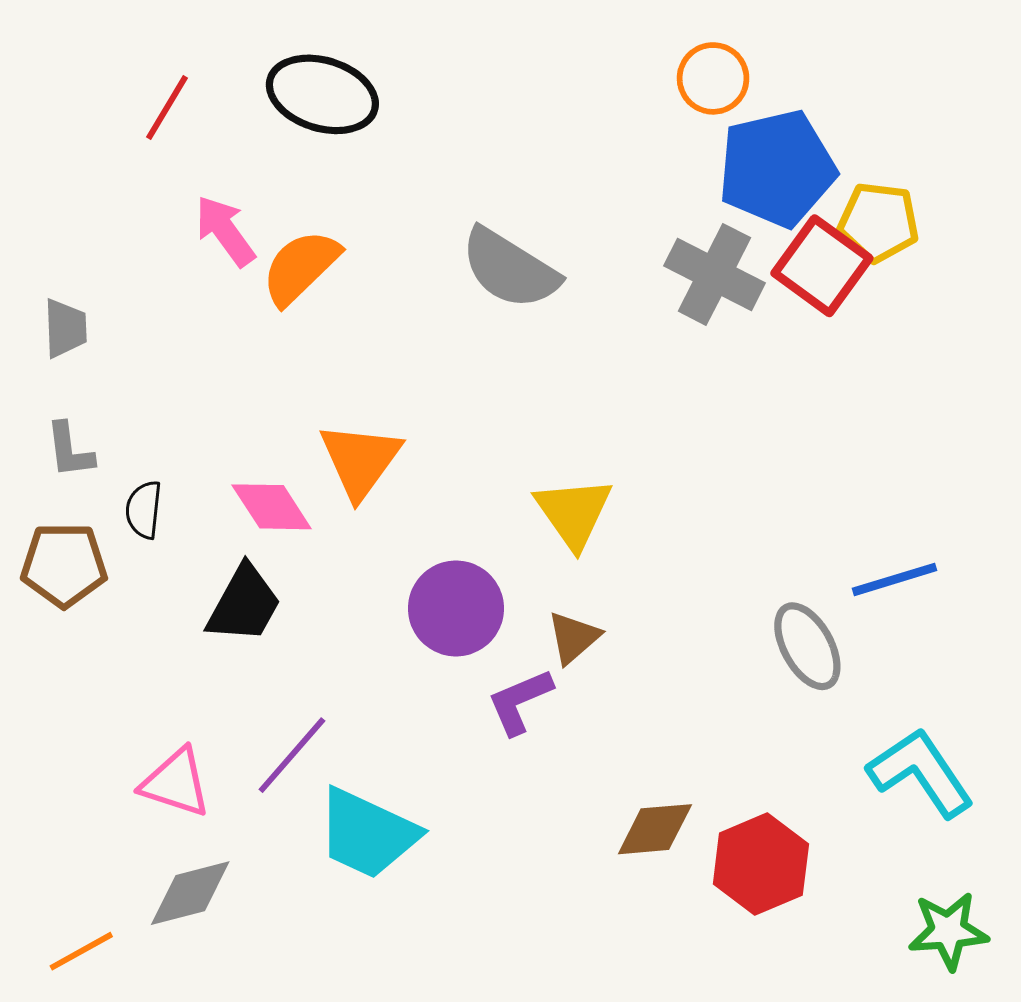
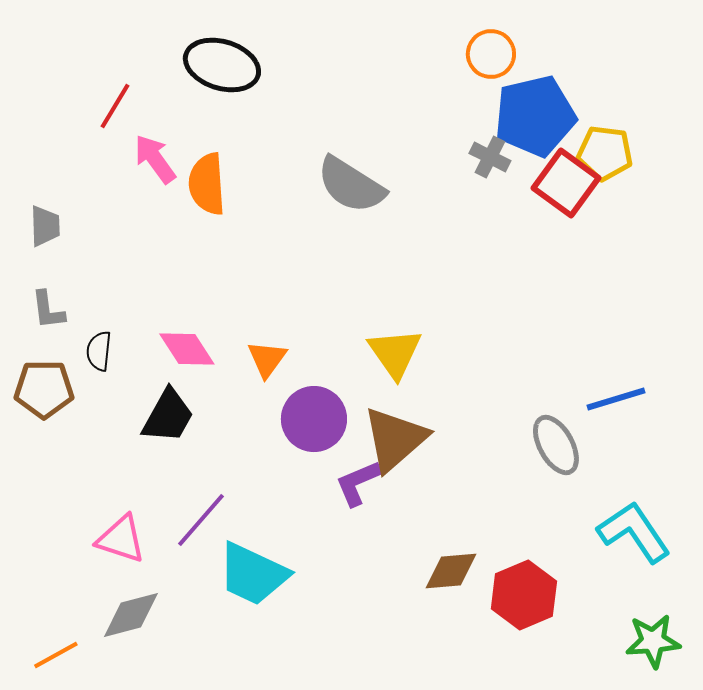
red line: (167, 107) -> (115, 106), moved
orange semicircle: (301, 267) -> (207, 184), turned -50
gray cross: (714, 274) -> (490, 157), moved, size x0.6
orange triangle: (360, 460) -> (267, 359), moved, size x0.7
brown triangle: (574, 638) -> (395, 439), size x1.8

